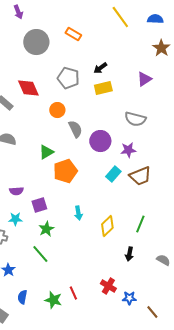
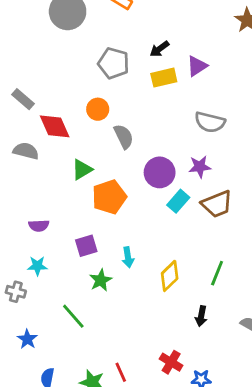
purple triangle: (144, 79) -> (197, 66), moved
red diamond: (28, 88) -> (55, 126), moved
purple circle: (100, 141) -> (160, 172), moved
purple square: (39, 205) -> (86, 246), moved
green star: (46, 229) -> (101, 280), moved

